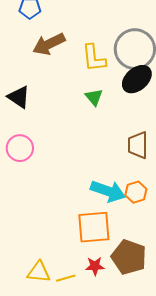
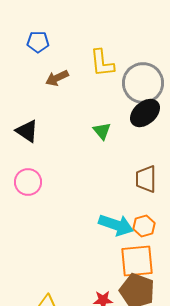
brown arrow: (49, 44) -> (57, 78), size x0.7
yellow L-shape: (94, 58) -> (102, 63), moved
orange square: (94, 227) -> (137, 261), moved

